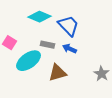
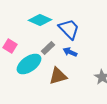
gray rectangle: (48, 45) -> (48, 48), turned -56

